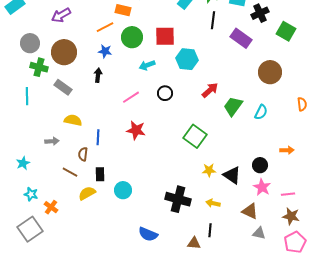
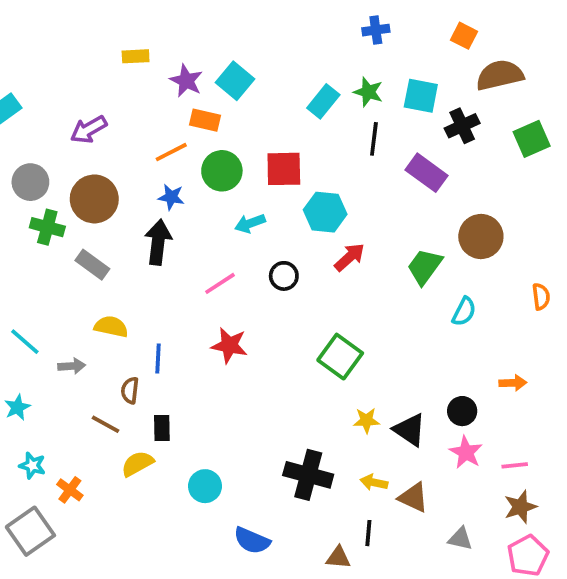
green square: (286, 31) -> (532, 139), moved, turned 36
black arrow: (98, 75) -> (158, 242), size x1.6
red arrow: (210, 90) -> (350, 257), moved
cyan line: (27, 96) -> (25, 342), moved, turned -48
green trapezoid: (233, 106) -> (425, 267), moved
cyan circle: (123, 190) -> (205, 486), moved
brown triangle: (250, 211) -> (413, 497), moved
brown star: (291, 216) -> (520, 507), turned -30

